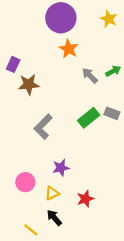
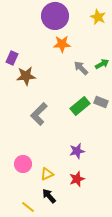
orange star: (69, 49) -> (62, 44), turned -30
purple star: (61, 168) -> (77, 151), moved

